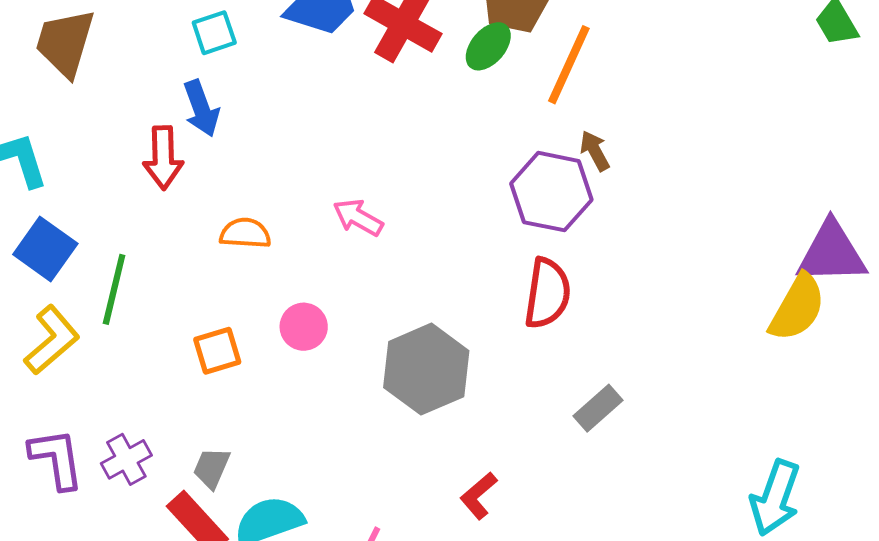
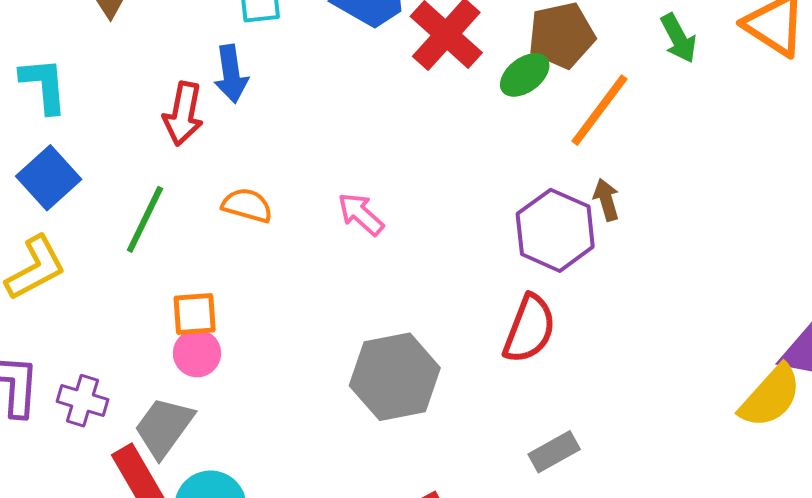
green line: (114, 289) -> (145, 219), moved
pink circle: (304, 327) -> (197, 353), moved
purple cross: (126, 459) -> (83, 401), turned 33
gray trapezoid: (212, 468) -> (164, 427), size x1.5

